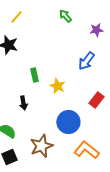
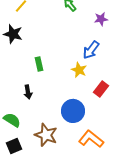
yellow star: (57, 86) -> (79, 70), moved
brown star: (41, 146) -> (46, 135), turned -30

